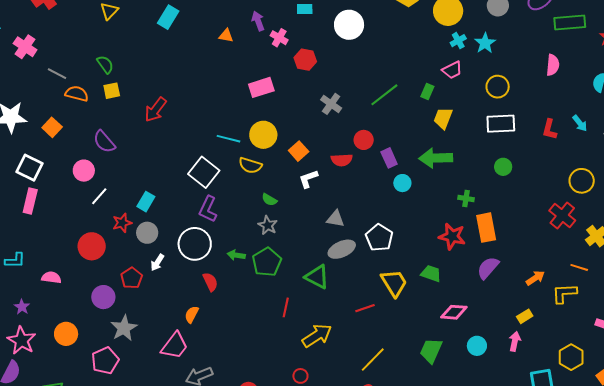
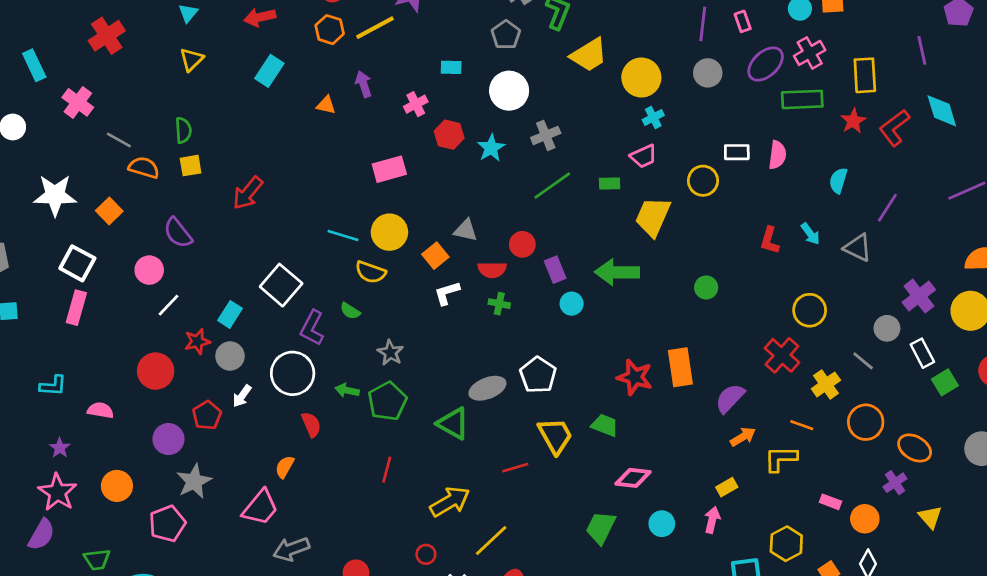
purple arrow: (258, 21) -> (364, 84), moved
orange triangle: (226, 36) -> (326, 105), moved
pink cross: (279, 38) -> (416, 104), turned 30
cyan star: (485, 43) -> (491, 148), moved
green semicircle: (105, 64) -> (183, 130), turned 30
green rectangle: (427, 92) -> (610, 183), turned 63
gray cross: (331, 104) -> (546, 135), moved, turned 30
yellow trapezoid: (443, 118) -> (653, 217), moved, size x1.4
white rectangle: (501, 124) -> (737, 152), moved, size x0.7
white square: (204, 172) -> (281, 285), moved
green cross: (466, 199) -> (499, 304), moved
green semicircle: (269, 200) -> (350, 311), moved
gray triangle: (336, 219) -> (466, 230), moved
purple semicircle: (488, 268) -> (730, 398), moved
red line: (286, 307) -> (387, 470), moved
yellow line: (373, 360) -> (491, 540), moved

